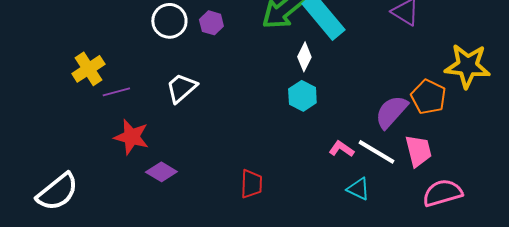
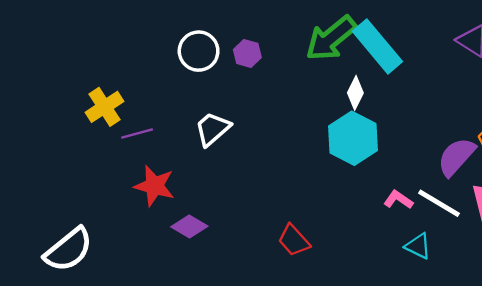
cyan hexagon: (302, 96) -> (353, 138), size x1.5
red trapezoid: (251, 184) -> (294, 240), turned 136

